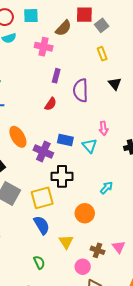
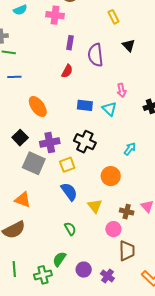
purple cross: (43, 151) -> (50, 142), moved, turned -30
black cross: (62, 176) -> (85, 142), turned 30
yellow square: (42, 198) -> (67, 165), size x0.7

